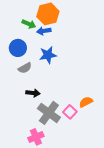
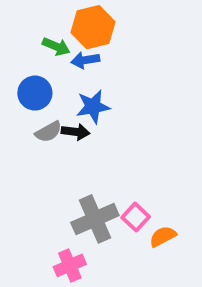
black arrow: (33, 93) -> (76, 132), moved
orange semicircle: (86, 102) -> (163, 236), moved
gray cross: (49, 113) -> (95, 219), turned 30

